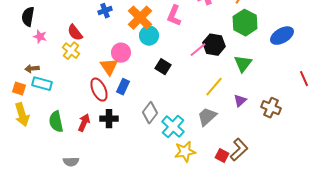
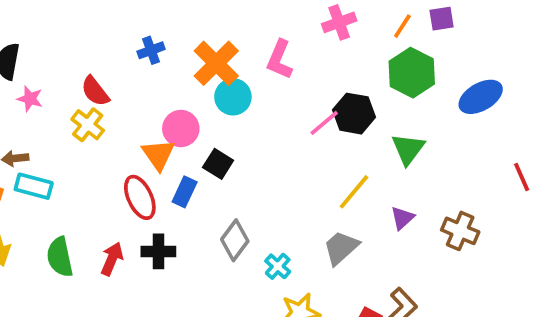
black square: (163, 67) -> (218, 164), moved
cyan cross: (173, 127) -> (278, 266), size x0.6

